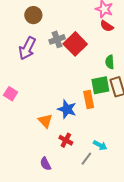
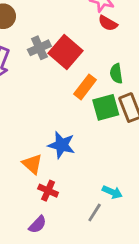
orange rectangle: (89, 100) -> (85, 87), moved, turned 54
red cross: (66, 140) -> (48, 191), moved
purple semicircle: (46, 164) -> (38, 225), turned -104

